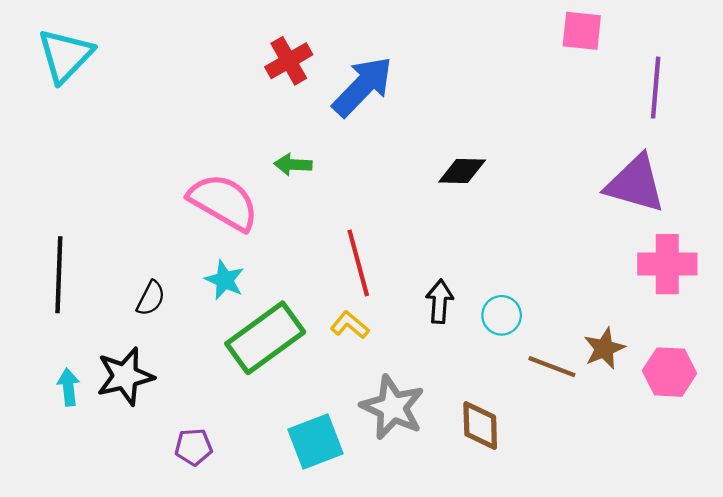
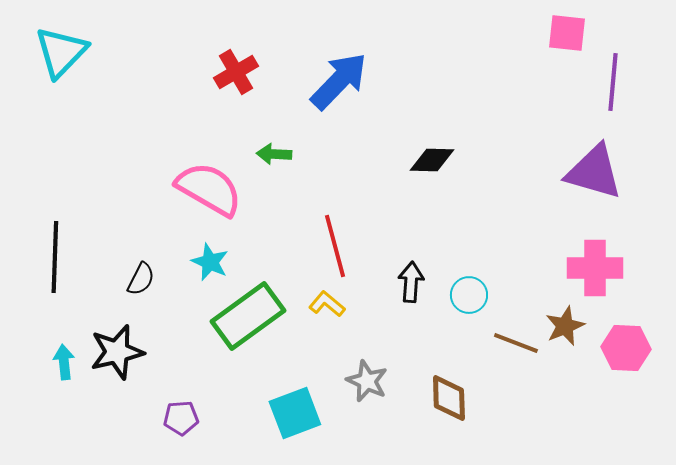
pink square: (582, 31) -> (567, 33), moved
red cross: (289, 61) -> (236, 72), moved
pink cross: (667, 264) -> (595, 268), moved
gray star: (393, 407) -> (367, 381), size x0.7

